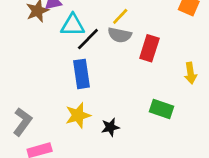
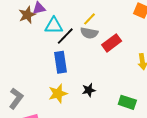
red rectangle: (149, 48) -> (112, 43), turned 36
green rectangle: (161, 109) -> (127, 102), moved
black star: (110, 127) -> (89, 90), moved

